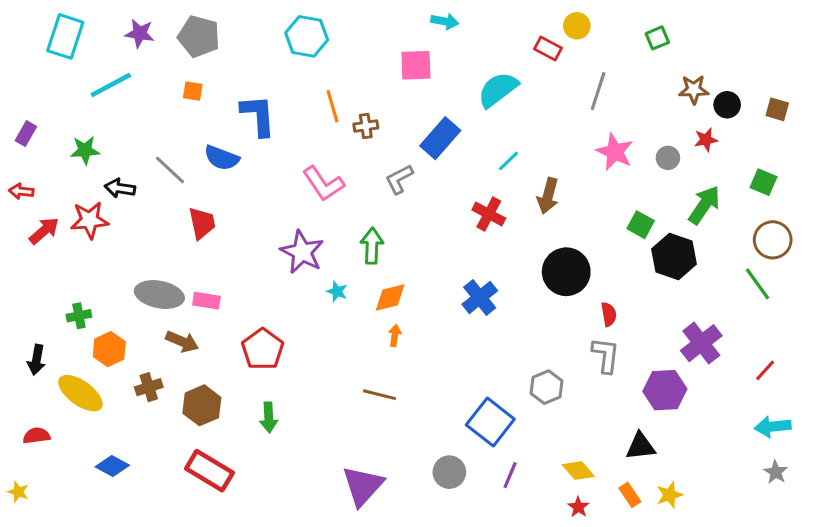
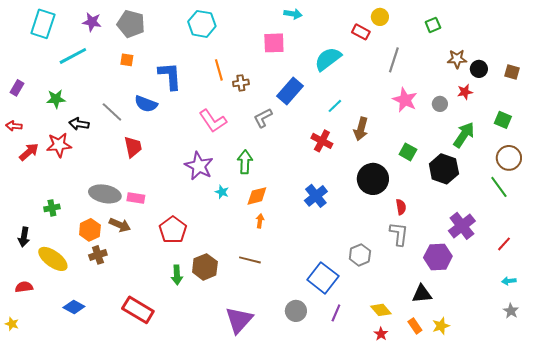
green square: (641, 225) -> (408, 152), moved
orange hexagon: (109, 349) -> (90, 230), moved
brown hexagon: (202, 405) -> (205, 267), moved
cyan arrow: (773, 427) -> (509, 281), size x0.6

